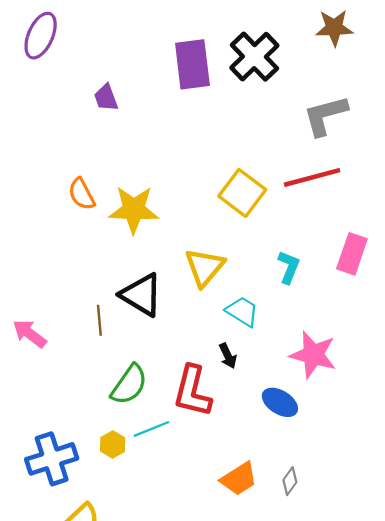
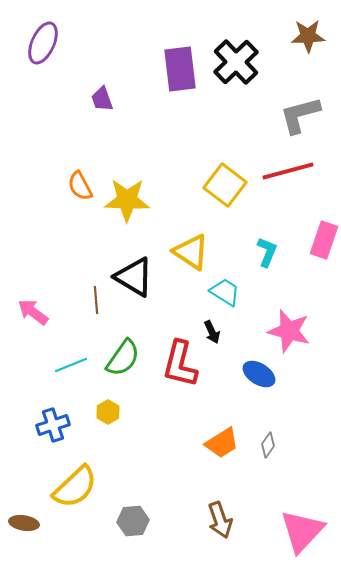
yellow triangle: (205, 267) -> (191, 252), turned -36
cyan line: (151, 429) -> (71, 365), moved
blue cross: (52, 459) -> (53, 425), size x0.7

